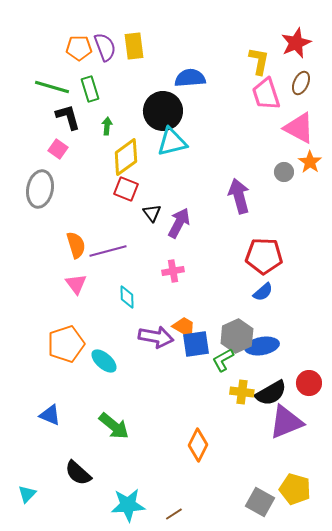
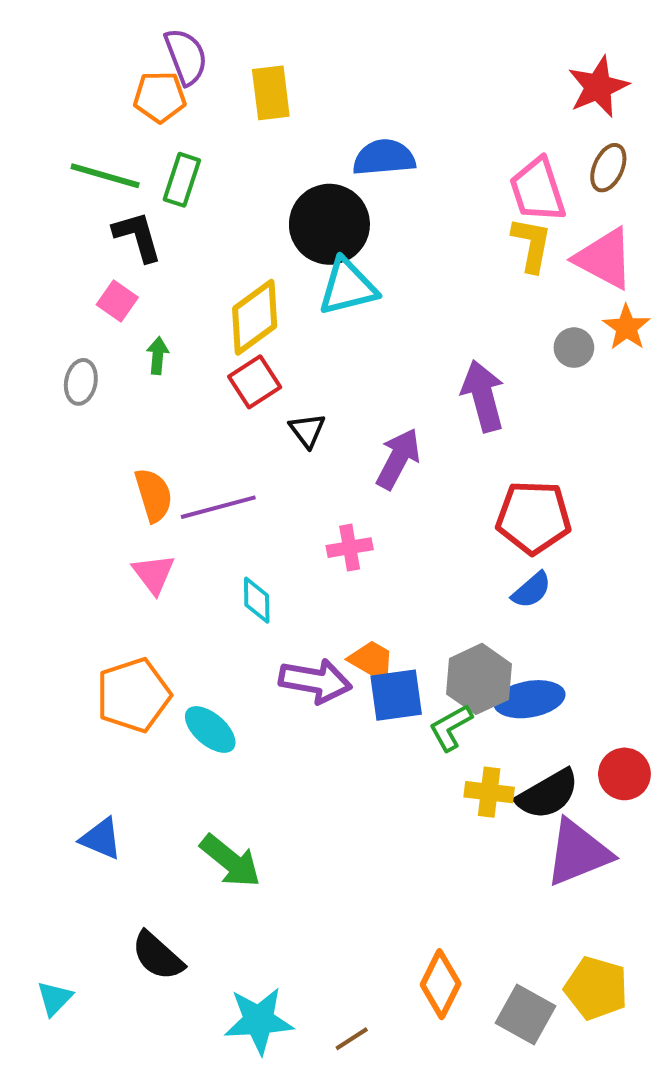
purple semicircle: (105, 47) -> (186, 57), moved
yellow L-shape: (259, 61) -> (532, 244), moved
green rectangle: (90, 89) -> (182, 180), turned 35
green arrow: (107, 126) -> (158, 356), moved
gray ellipse: (40, 189) -> (81, 382), size x0.6
red square: (126, 189) -> (255, 382), turned 35
purple arrow: (179, 223) -> (398, 459), moved
orange diamond: (198, 445) -> (441, 984), moved

